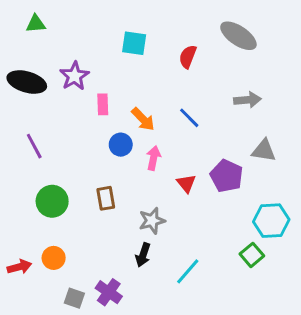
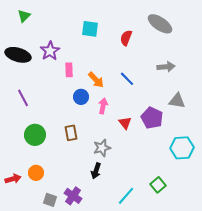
green triangle: (36, 24) -> (24, 16), turned -40
green square: (252, 255) -> (158, 185), moved
cyan line: (188, 271) -> (126, 196), moved

